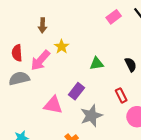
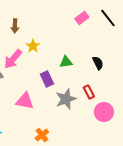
purple rectangle: (76, 91) -> (47, 79), moved, turned -63
gray star: (91, 116) -> (66, 99), moved

